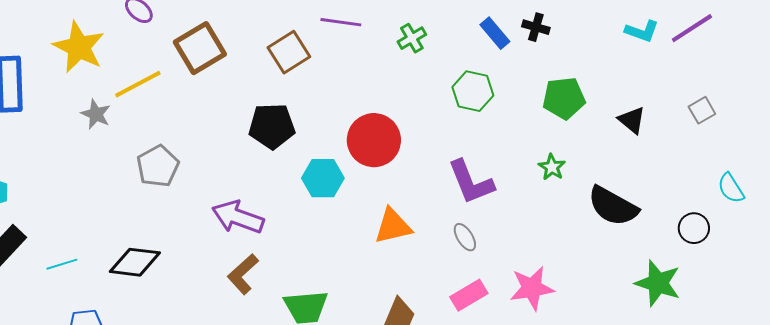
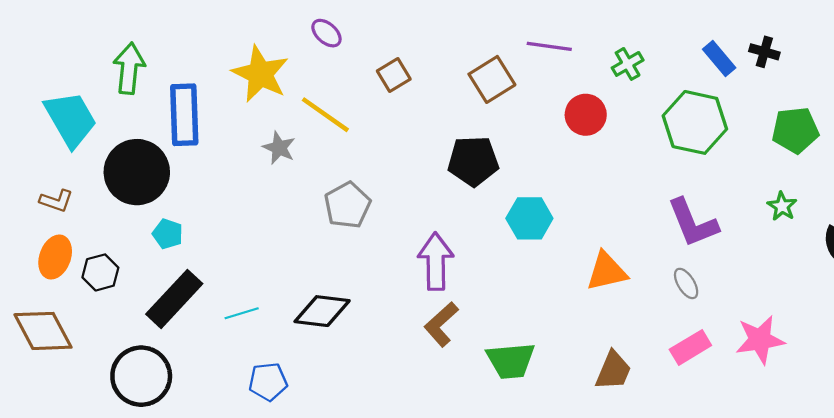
brown square: (200, 48) -> (394, 75), size x0.6
yellow line: (138, 84) -> (325, 115), turned 63
green hexagon: (473, 91) -> (695, 122), size x1.4
red circle: (374, 140) -> (586, 115), moved, size x0.7
purple arrow: (238, 217) -> (436, 261), turned 69

